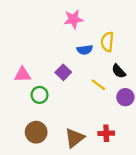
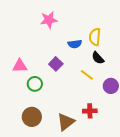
pink star: (73, 19) -> (49, 20), moved
black semicircle: (119, 71) -> (98, 58), moved
red cross: (106, 133) -> (90, 111), moved

